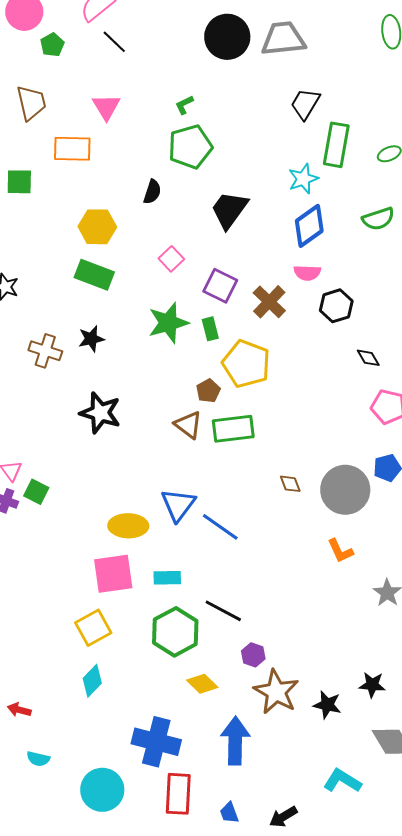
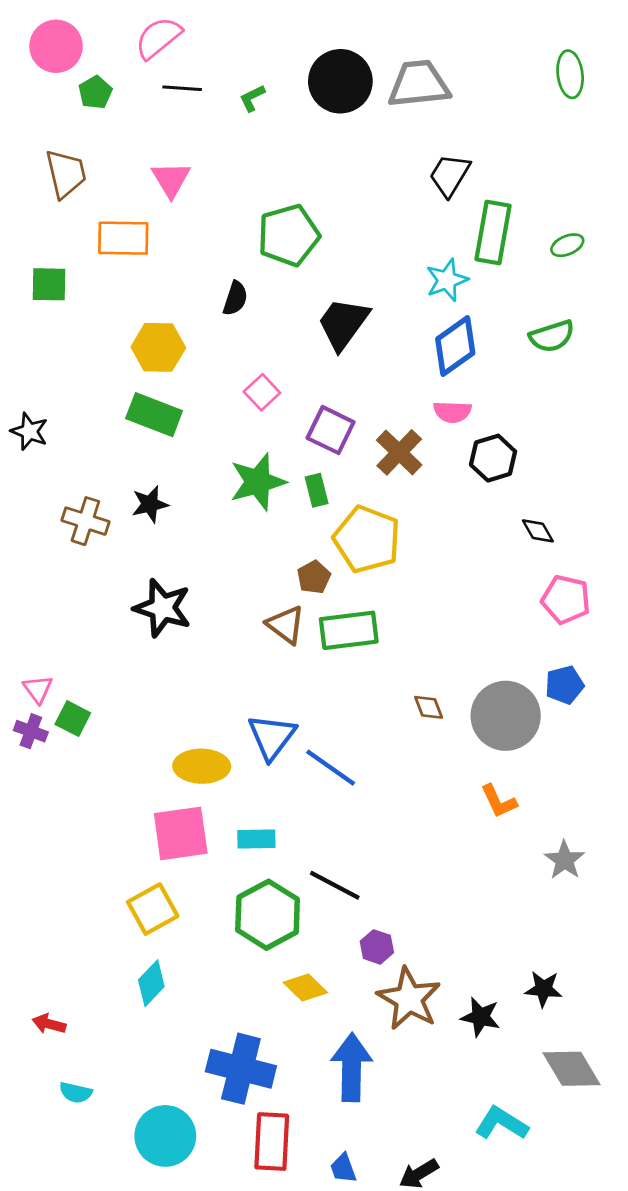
black line: (114, 42) -> (182, 88), turned -40
green L-shape: (184, 105) -> (252, 98), moved

